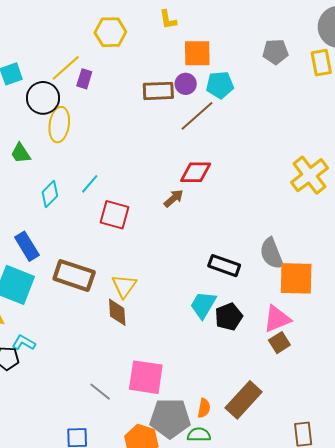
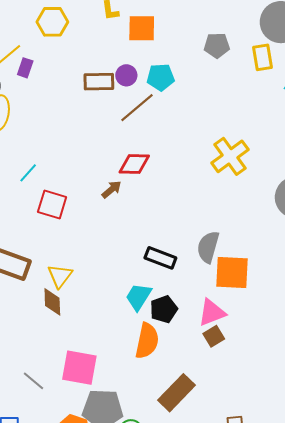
orange square: (197, 53) -> (142, 28), moved
yellow cross: (310, 175) -> (230, 156), moved
gray semicircle: (272, 253) -> (208, 247), turned 36
orange semicircle: (204, 408) -> (147, 341), moved, size x1.8

